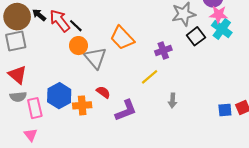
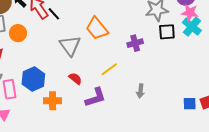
black square: (196, 36) -> (167, 32), turned 30
orange circle: (78, 46) -> (18, 33), moved
yellow line: (150, 77) -> (109, 69), moved
orange cross: (82, 105) -> (53, 101), moved

